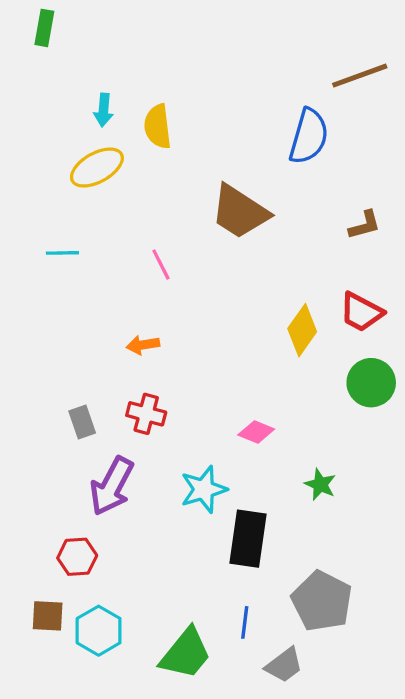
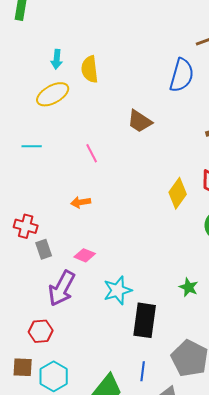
brown trapezoid: (240, 212) -> (140, 121), size x0.7
red cross: (146, 414) -> (26, 226), moved
pink diamond: (256, 432) -> (85, 255), moved

